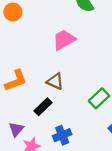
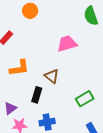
black rectangle: (43, 107) -> (37, 95), turned -42

